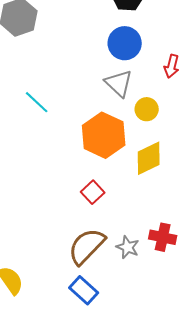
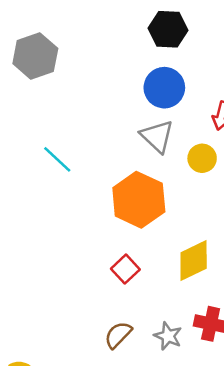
yellow circle: (147, 109) -> (202, 158), moved
yellow diamond: (149, 158) -> (194, 261), moved
brown semicircle: (87, 246) -> (118, 335), size x0.6

